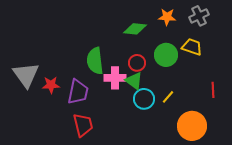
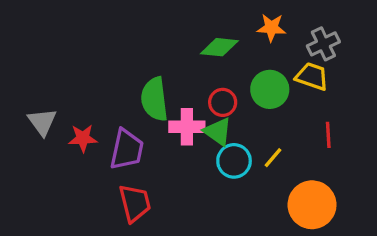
gray cross: (199, 16) -> (323, 44), moved
gray triangle: (26, 75) -> (42, 122), size x0.7
red line: (213, 90) -> (328, 135), moved

